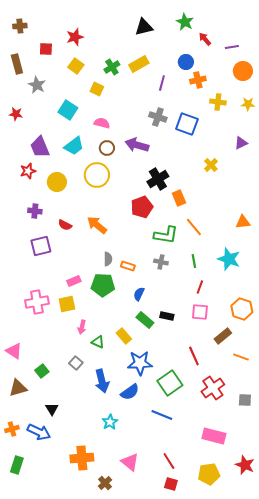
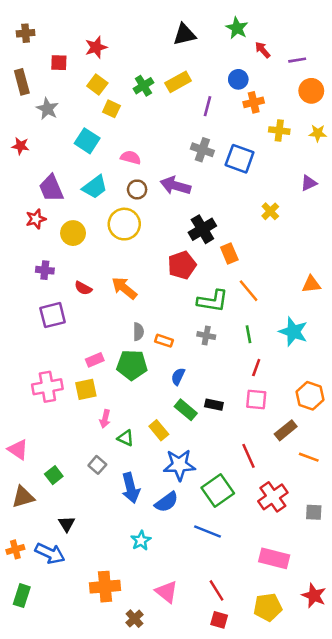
yellow square: (97, 89) -> (111, 109), moved

